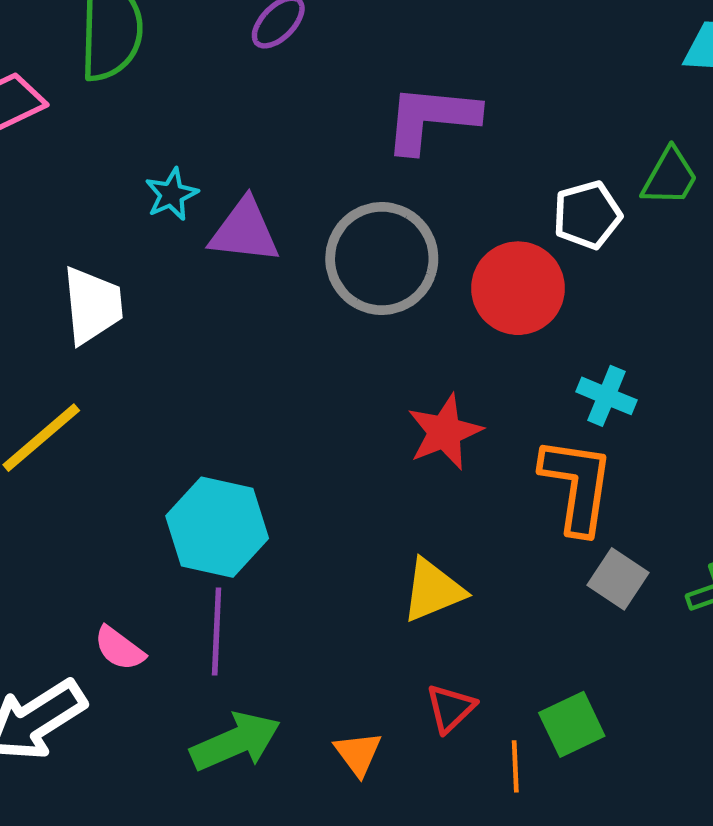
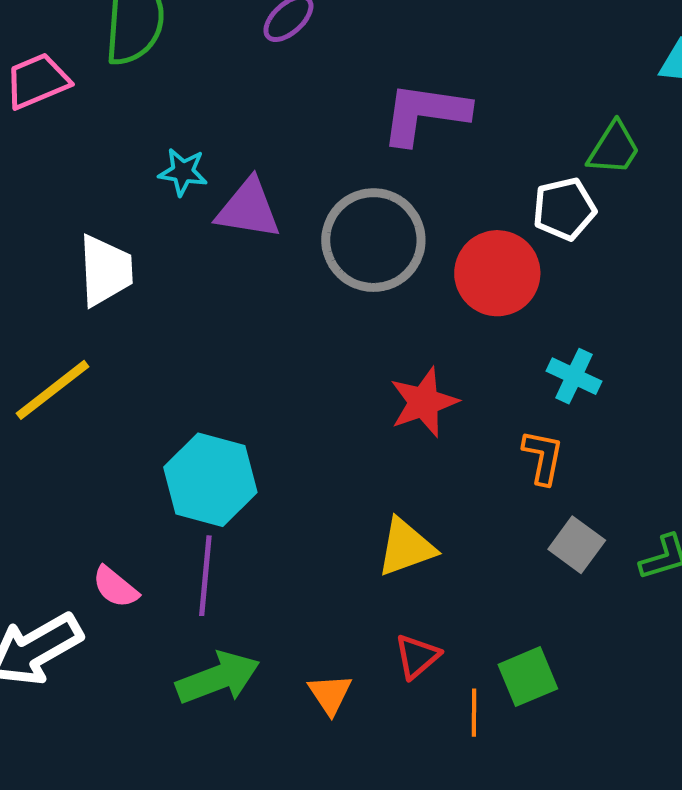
green trapezoid: (670, 177) -> (614, 148), moved
cyan star: (171, 194) -> (183, 172), turned 30
orange L-shape: (577, 485) -> (543, 457), size x0.6

